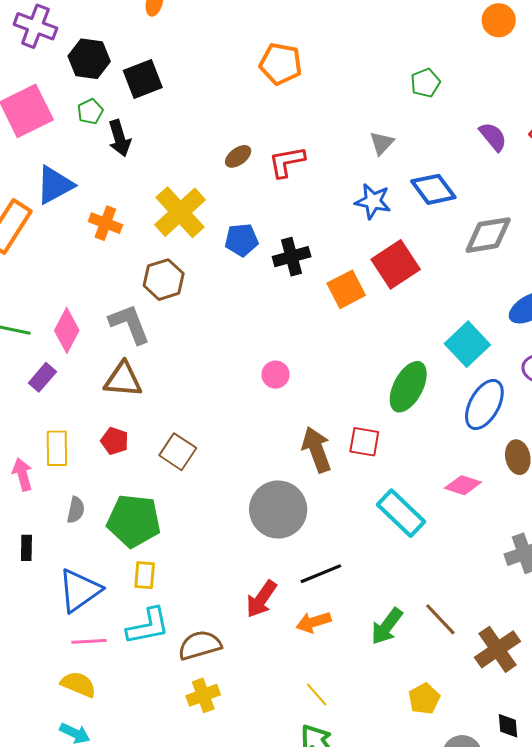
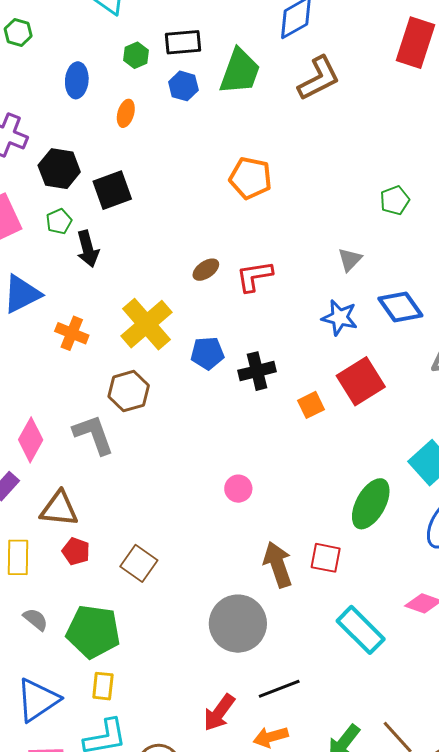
orange square: (346, 289) -> (311, 405), size x0.7
brown triangle: (123, 380) -> (59, 509), moved
gray semicircle: (76, 510) -> (36, 619), turned -64

